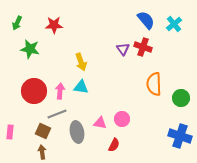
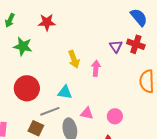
cyan triangle: (81, 87) -> (65, 92), moved
pink arrow: (60, 91) -> (96, 68), moved
pink triangle: (100, 123) -> (87, 113), moved

